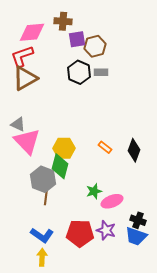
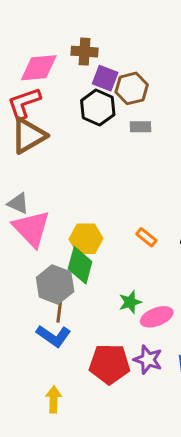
purple square: (77, 39) -> (105, 78), turned 30
black hexagon: (79, 72) -> (98, 108), moved
blue L-shape: (42, 235) -> (54, 336), moved

